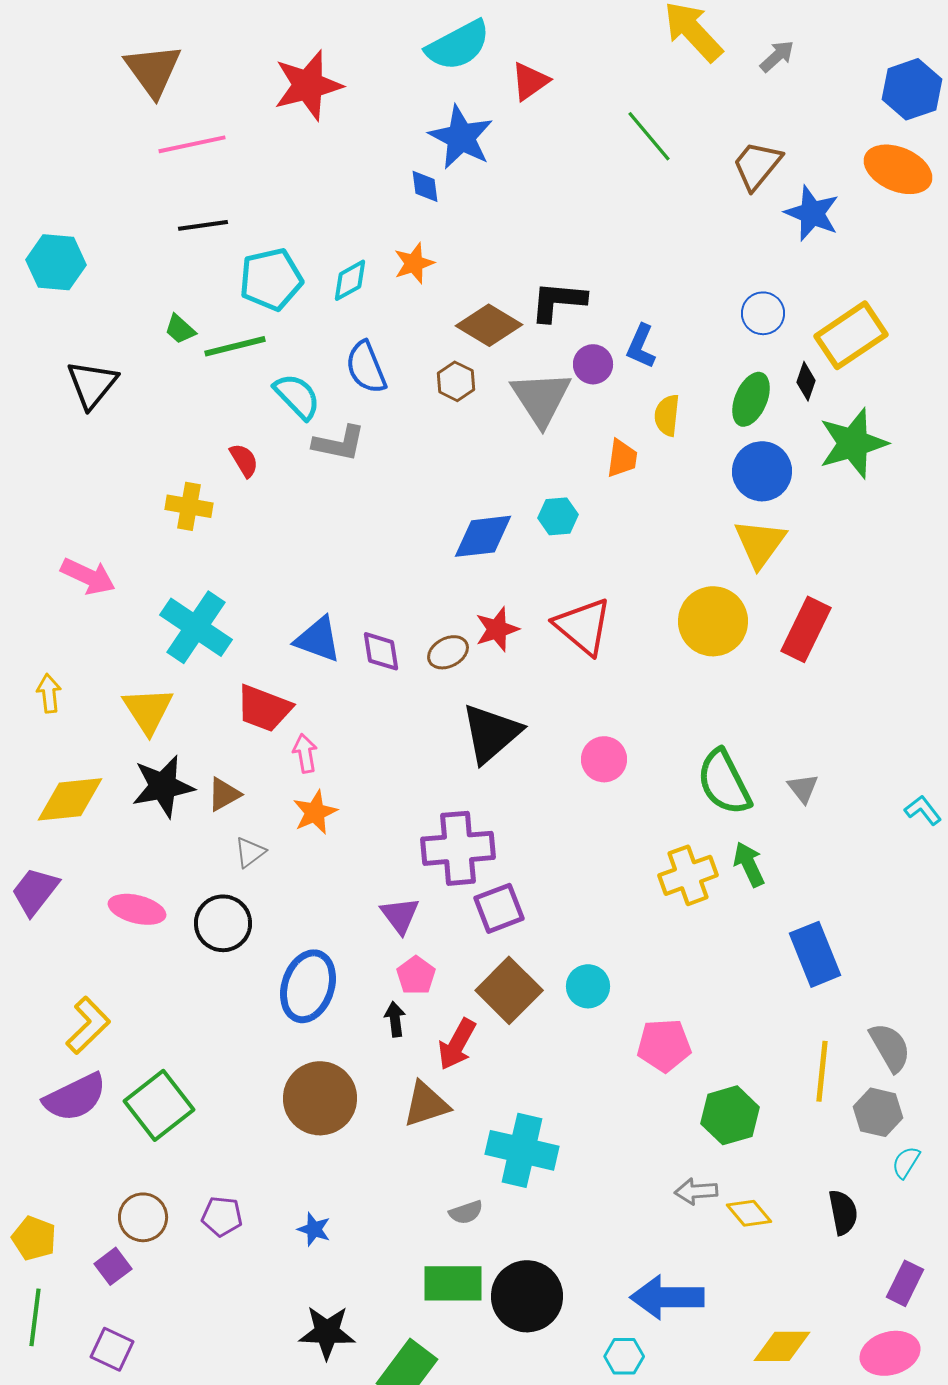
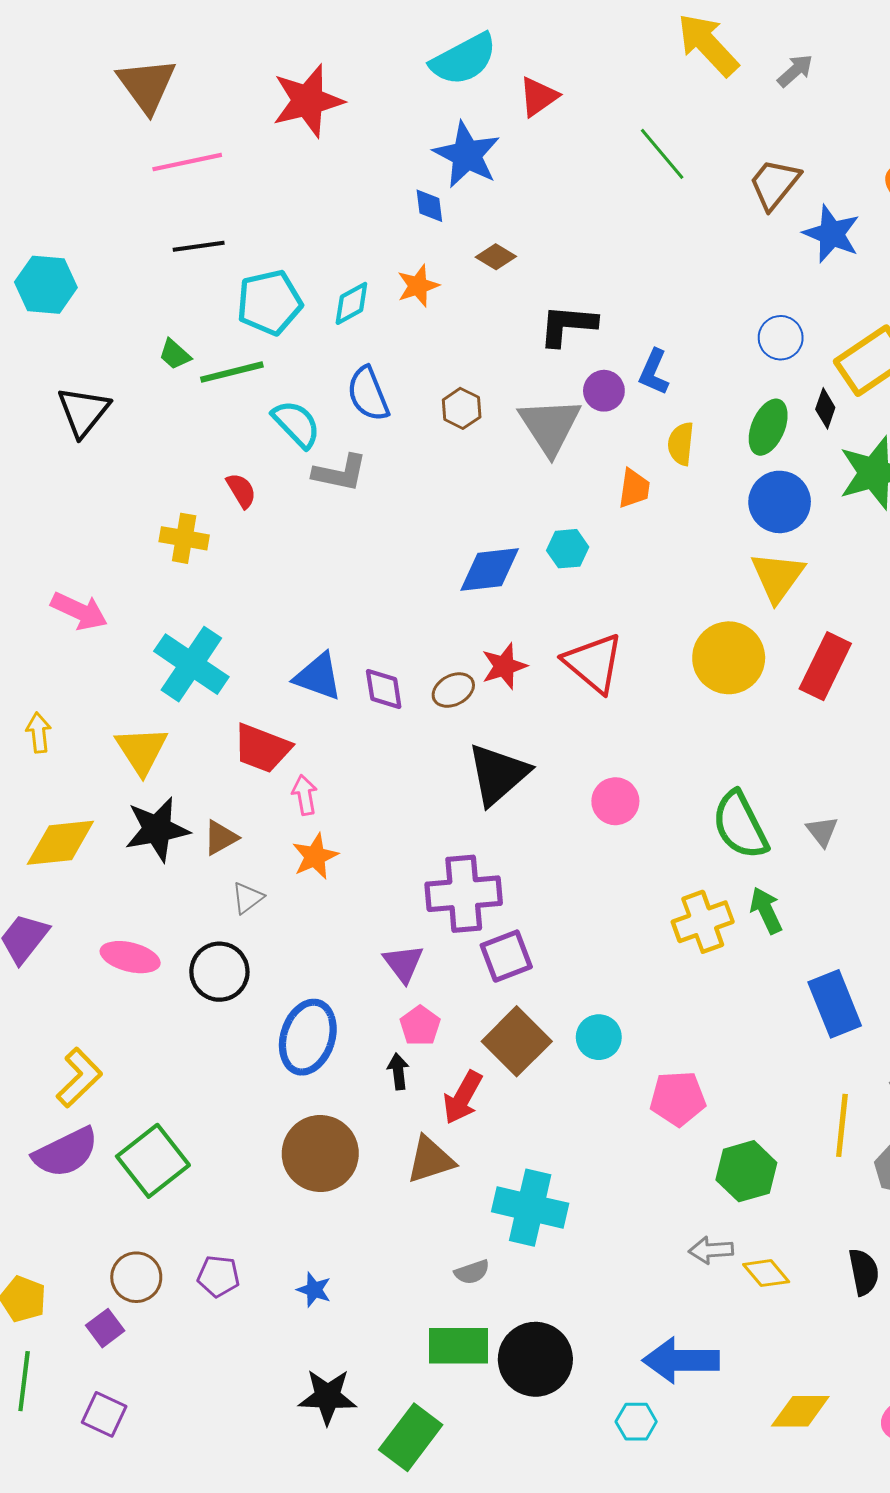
brown diamond: (489, 325) -> (496, 257), moved, size x0.6

